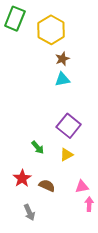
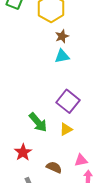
green arrow: (38, 147) -> (38, 122), size x1.5
brown semicircle: (47, 186) -> (54, 167), moved

